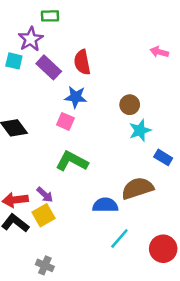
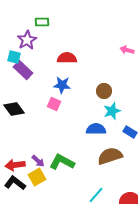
red semicircle: (82, 62) -> (67, 58), turned 102
purple rectangle: (49, 67) -> (23, 70), moved
green L-shape: (72, 161) -> (62, 162), moved
blue semicircle: (105, 205) -> (96, 129), moved

